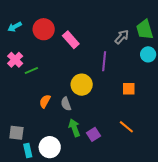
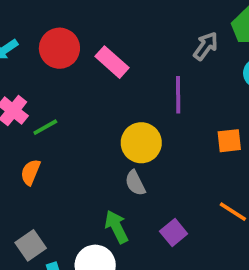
orange semicircle: (45, 101) -> (30, 172), moved
gray semicircle: (66, 104) -> (135, 183), moved
green arrow: (74, 128) -> (116, 227), moved
gray square: (16, 133) -> (31, 245), turned -35

